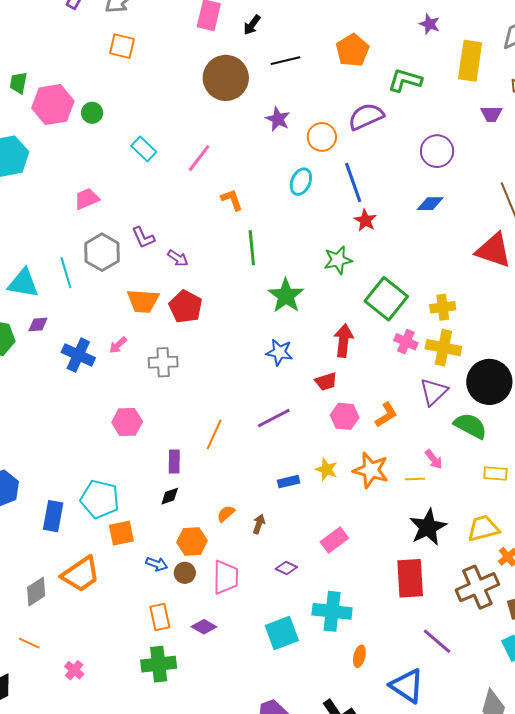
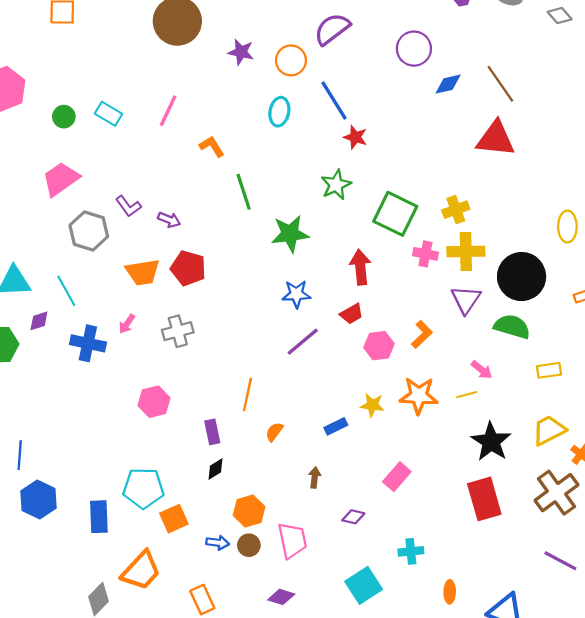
green circle: (92, 113) -> (64, 117), moved
pink trapezoid: (87, 199) -> (61, 179), size x1.4
blue diamond: (430, 204) -> (448, 84), moved
cyan line: (66, 273) -> (66, 291), moved
green star: (286, 296) -> (290, 234), turned -30
purple line: (274, 418) -> (303, 342), moved
orange semicircle: (226, 514) -> (274, 432), moved
cyan cross: (332, 611) -> (411, 551), size x0.6
orange rectangle: (160, 617) -> (202, 600), moved
purple line: (437, 641) -> (560, 561), moved

